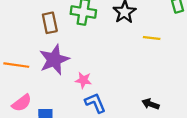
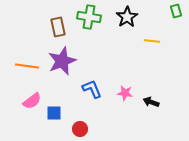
pink star: (83, 80) -> (125, 93), moved
blue L-shape: (95, 103) -> (92, 89), moved

